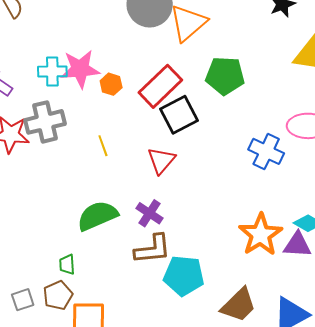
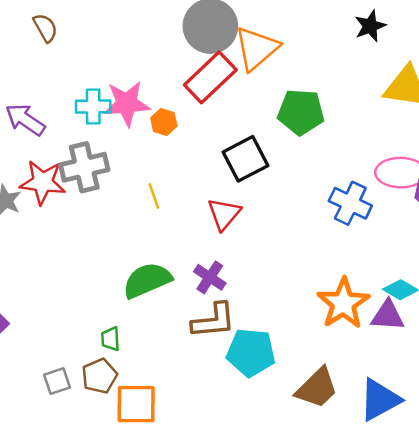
red rectangle: (160, 86) -> (210, 77), moved

